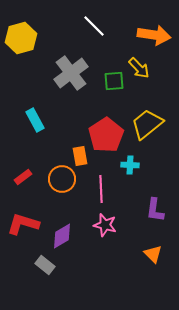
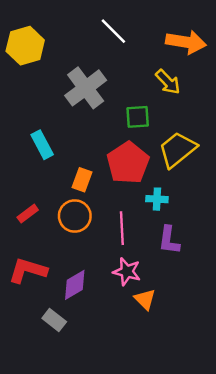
green square: (114, 81) -> (138, 117), moved
orange rectangle: (80, 156) -> (82, 180), moved, turned 30
purple L-shape: (155, 210) -> (169, 240), moved
orange triangle: (153, 254) -> (145, 299), moved

